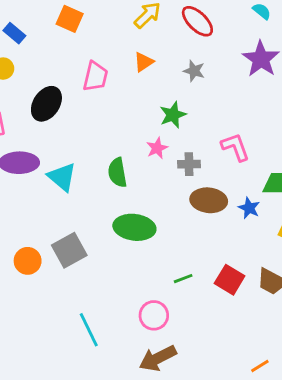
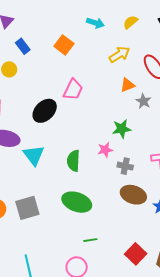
orange triangle: (144, 62) -> (127, 85), moved
black ellipse: (46, 104) -> (45, 111), moved
green line: (183, 279) -> (90, 240), moved

